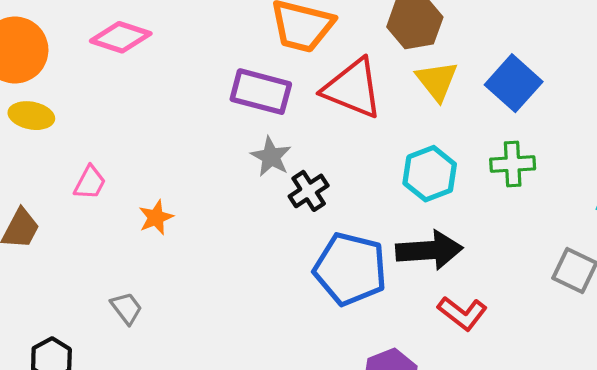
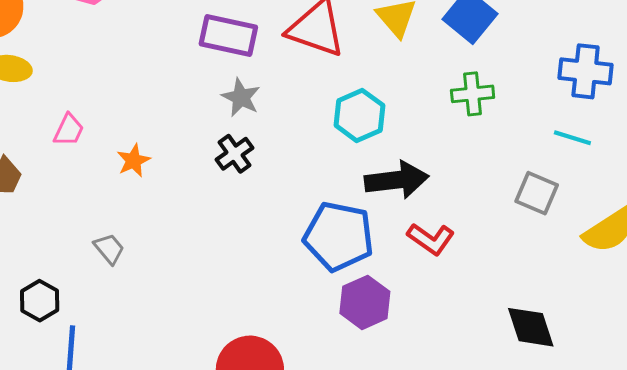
cyan hexagon: (430, 174) -> (359, 115), moved
black cross: (309, 191) -> (234, 154), moved
blue pentagon: (350, 269) -> (339, 236), moved

